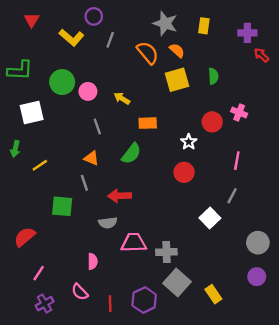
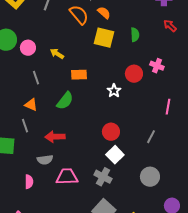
red arrow: (261, 55) -> (170, 26), moved
yellow square: (177, 80) -> (104, 38), turned 30
pink line: (237, 161) -> (168, 107), moved
red circle: (184, 172) -> (111, 132), moved
white square: (210, 218) -> (115, 155), moved
gray circle: (258, 243) -> (150, 177), moved
gray cross: (166, 252) -> (103, 177), moved, turned 30
pink semicircle: (93, 261) -> (29, 182), moved

